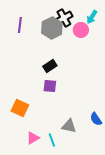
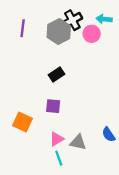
cyan arrow: (92, 17) -> (104, 19), turned 64
purple square: (50, 86) -> (53, 106), moved
pink triangle: (33, 138) -> (57, 139), moved

